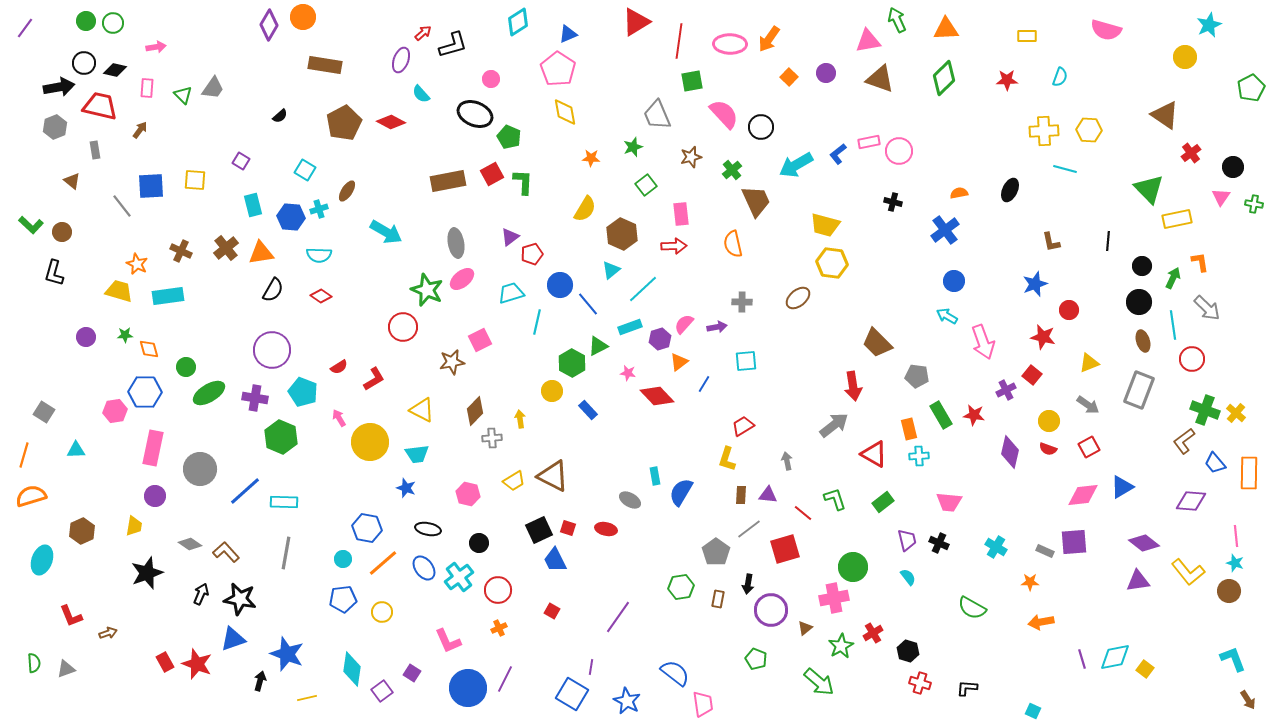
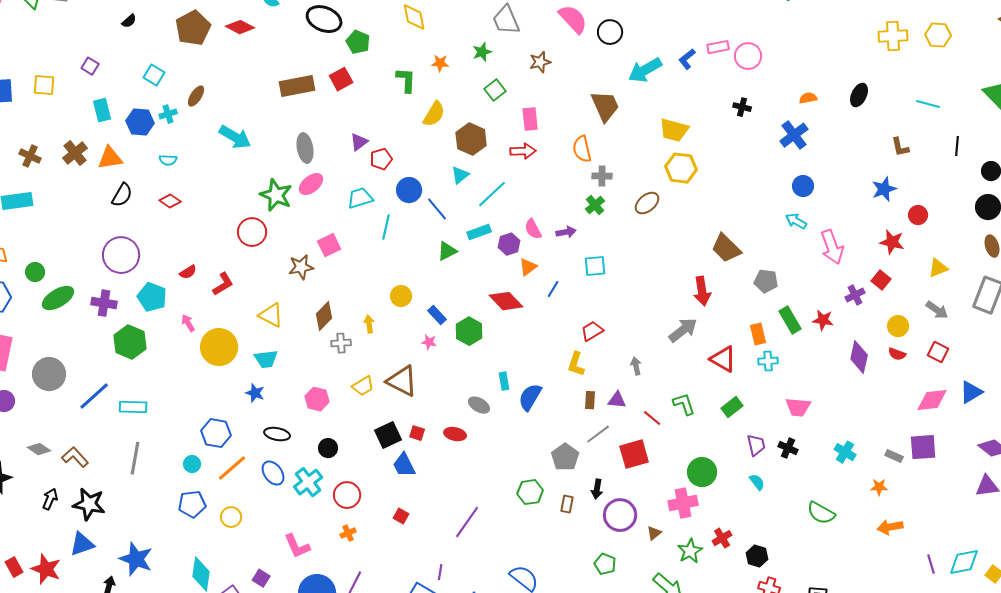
cyan line: (1065, 169) -> (928, 104), moved
green cross: (732, 170) -> (595, 205), moved
green L-shape: (523, 182) -> (406, 80), moved
cyan semicircle: (319, 255) -> (168, 160), size x0.7
gray cross: (742, 302) -> (602, 176), moved
pink semicircle: (684, 324) -> (533, 229), turned -70
green hexagon: (572, 363) -> (469, 331), moved
pink star: (628, 373) -> (429, 342), moved
red square: (1089, 447) -> (938, 352), turned -35

